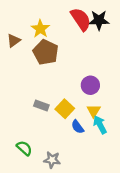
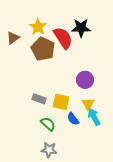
red semicircle: (81, 19) -> (63, 38), moved
black star: (99, 20) -> (81, 28), moved
yellow square: (65, 109) -> (61, 102), turned -30
green semicircle: (24, 148) -> (48, 124), moved

